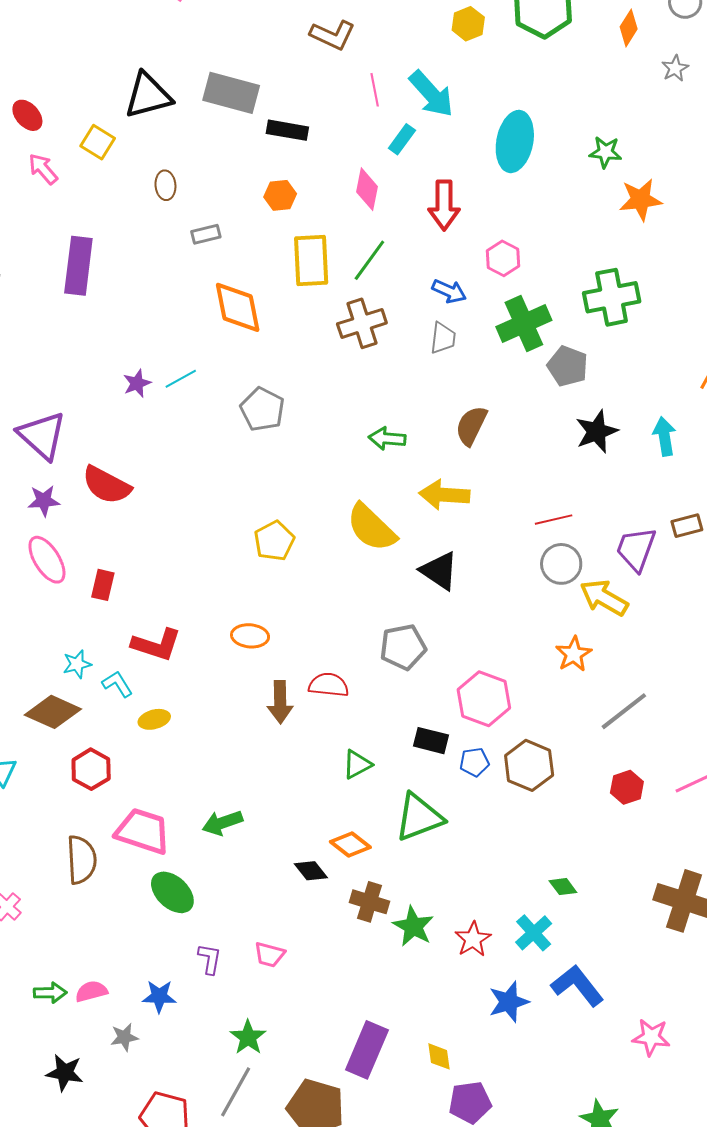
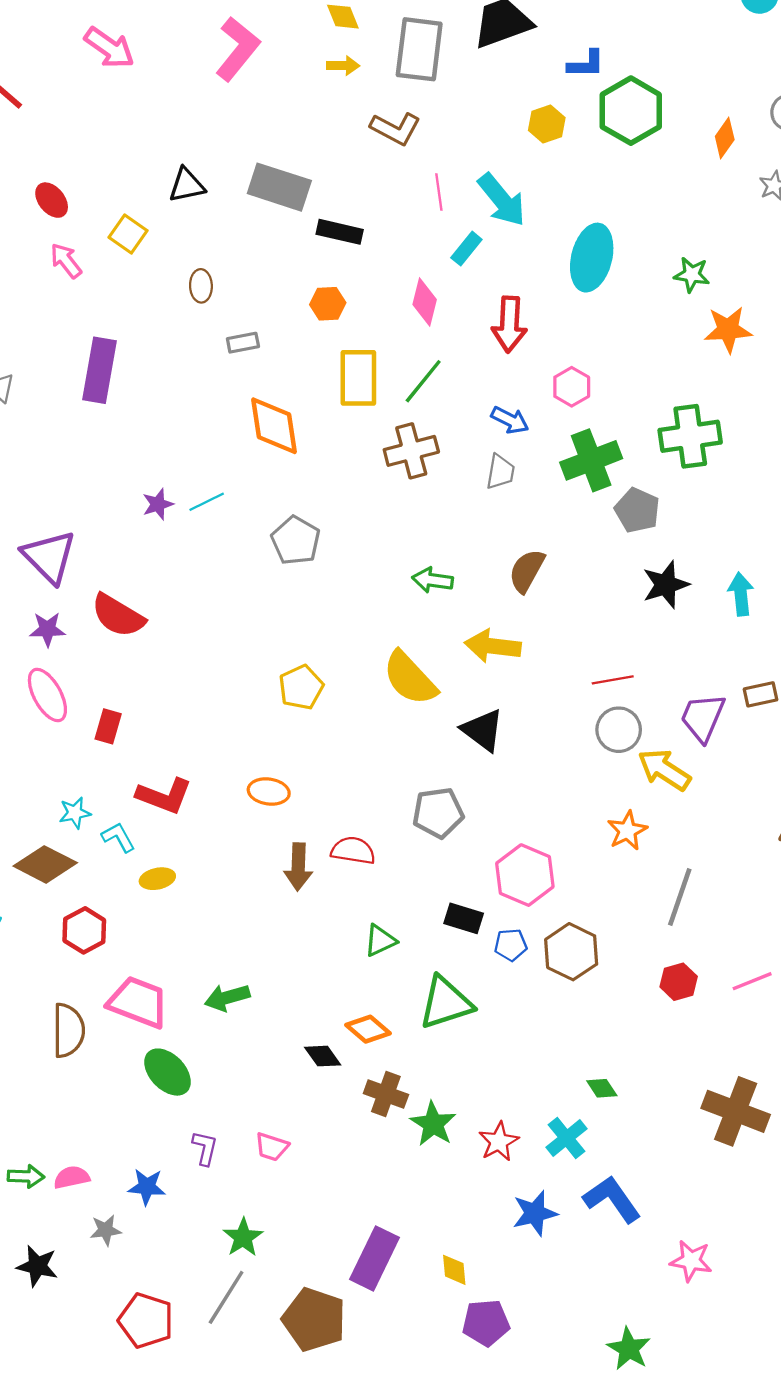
black triangle: (148, 96) -> (187, 185), size x0.7
gray line: (624, 711) -> (680, 897), turned -36

